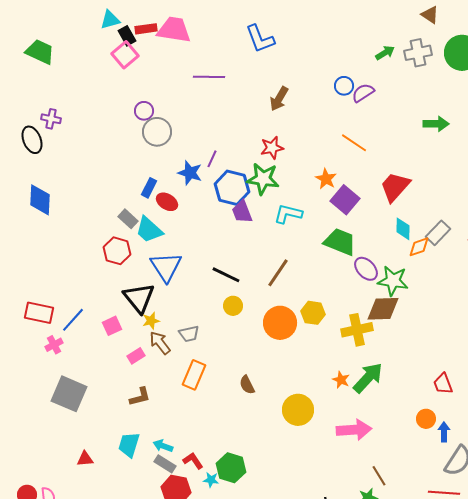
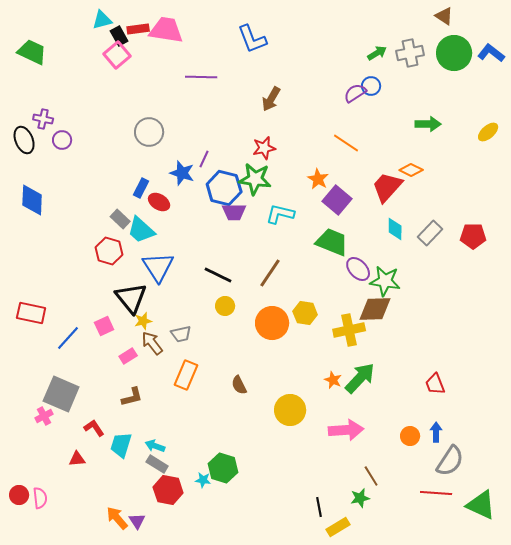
brown triangle: (430, 15) -> (444, 16), moved
blue circle: (344, 86) -> (371, 86), moved
purple circle: (144, 111) -> (62, 140), moved
purple trapezoid: (242, 212) -> (234, 212), turned -70
orange diamond: (419, 247) -> (411, 170), moved, turned 45
blue line: (73, 320) -> (68, 338), moved
pink cross: (54, 345) -> (44, 416), moved
orange circle: (426, 419) -> (410, 436), moved
red L-shape: (193, 461) -> (94, 428), moved

